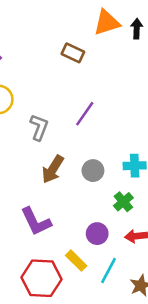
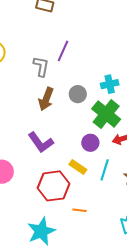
gray L-shape: (39, 127) -> (41, 66), moved
green cross: (123, 202) -> (106, 114), size x1.8

